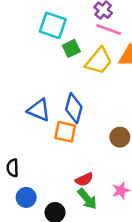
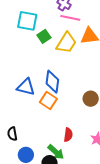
orange square: (65, 132) -> (48, 101), turned 30
red semicircle: (84, 179) -> (68, 135), turned -48
green arrow: (87, 199) -> (56, 152), moved

